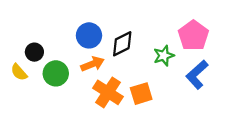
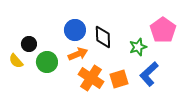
black diamond: (122, 44) -> (103, 37), turned -65
blue L-shape: (197, 75) -> (149, 74), moved

